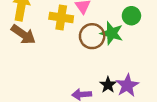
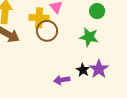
green star: (112, 33) -> (89, 37), moved
brown circle: (92, 36) -> (47, 31), moved

